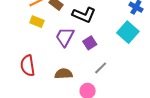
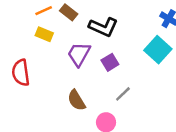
red semicircle: (28, 66) -> (21, 73), moved
brown semicircle: (64, 74) -> (76, 100), turned -120

